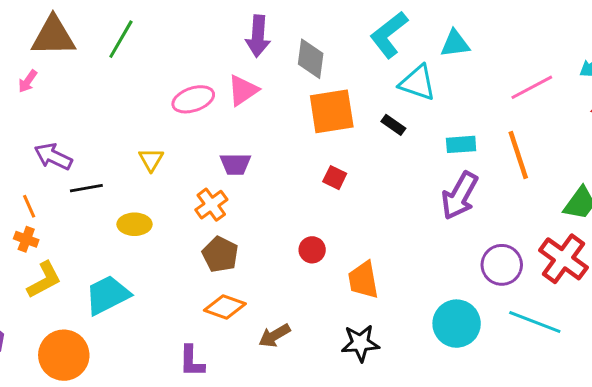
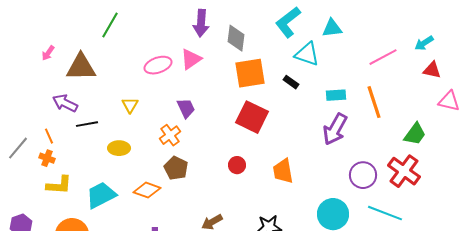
brown triangle: (53, 36) -> (81, 67), moved
purple trapezoid: (235, 164) -> (186, 108), turned -115
red square: (335, 178) -> (252, 117), size x2.0
yellow L-shape: (44, 280) -> (59, 185), turned 32
orange trapezoid: (363, 280) -> (283, 171), moved
orange diamond: (225, 307) -> (147, 190), moved

